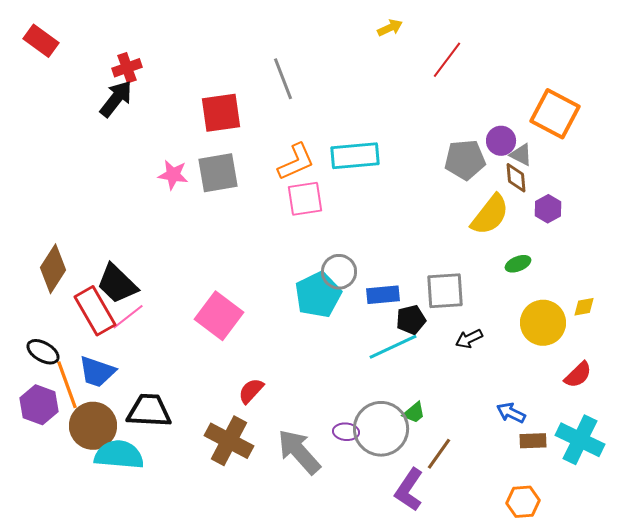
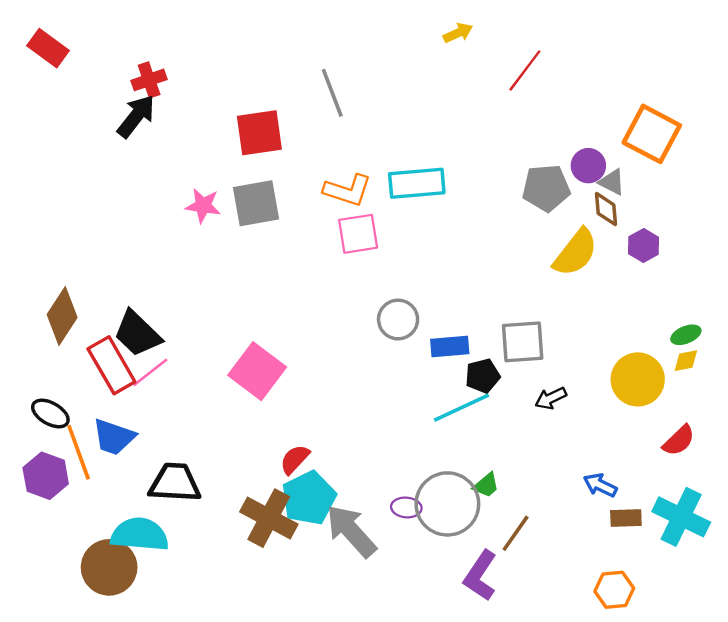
orange L-shape: (296, 162) -> (348, 190), turned 42
green ellipse: (518, 264) -> (686, 335), moved
cyan pentagon: (318, 295) -> (309, 498), moved
brown circle: (93, 426) -> (109, 567), moved

